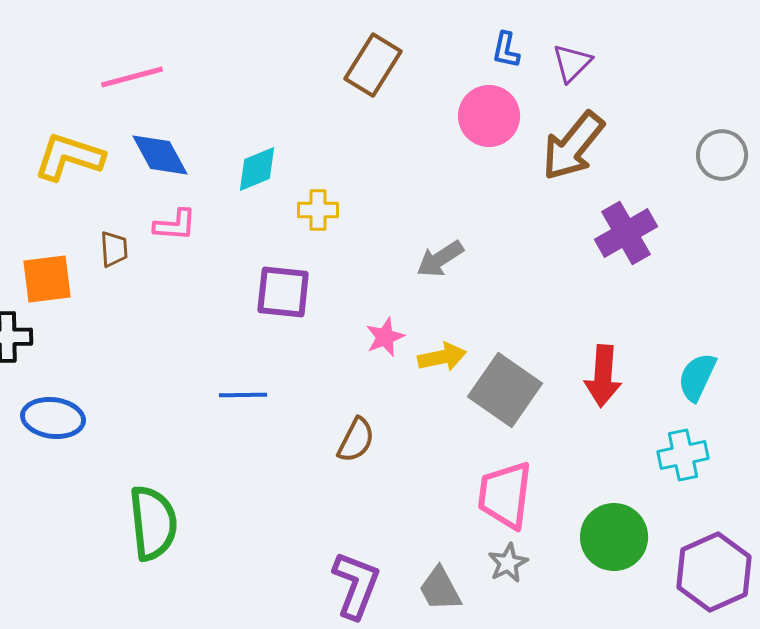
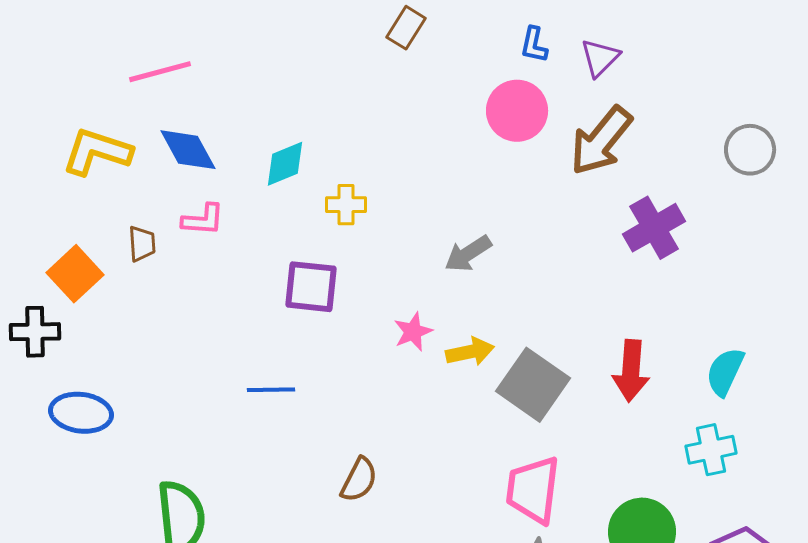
brown rectangle: (373, 65) -> (406, 28), moved, size x0.7
orange square: (47, 279) -> (75, 274), turned -36
brown semicircle: (356, 440) -> (359, 480), moved

